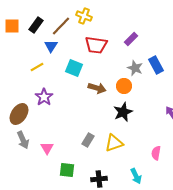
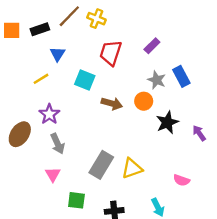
black rectangle: (36, 25) -> (40, 29), turned 35
brown line: (61, 26) -> (69, 16), moved
red trapezoid: (96, 45) -> (111, 53), turned 100
black star: (123, 112) -> (167, 122), moved
gray arrow: (23, 140) -> (58, 144), moved
gray rectangle: (88, 140) -> (101, 165), size x1.6
pink semicircle: (156, 153) -> (181, 180), turned -80

